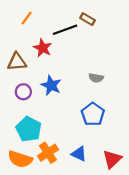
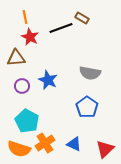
orange line: (27, 18) -> (25, 17), turned -48
red star: (43, 48) -> (30, 37), moved
gray semicircle: (96, 78) -> (90, 73), size x1.5

